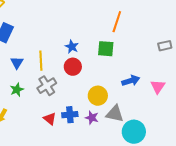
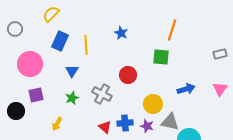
blue star: (72, 47) -> (121, 33), moved
yellow line: (41, 61) -> (86, 45), moved
gray cross: (47, 86) -> (102, 94), turned -30
pink triangle: (158, 87) -> (220, 89), moved

